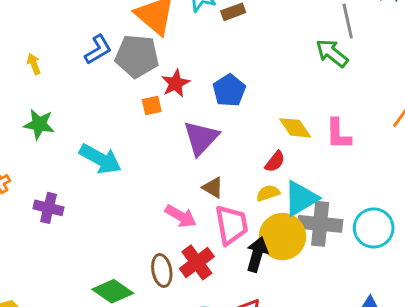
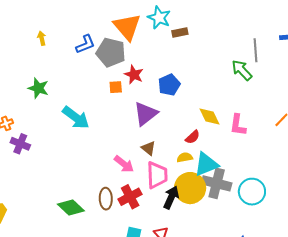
yellow arrow: (34, 64) -> (42, 38), moved
red star: (175, 83) -> (134, 75), turned -30
purple cross: (49, 208) -> (20, 144), moved

